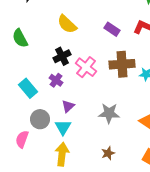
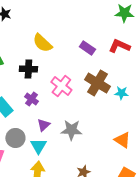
black cross: (62, 56) -> (28, 69), moved, turned 30
brown cross: (122, 64) -> (97, 83), turned 35
gray star: (109, 113) -> (71, 130), moved

